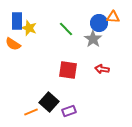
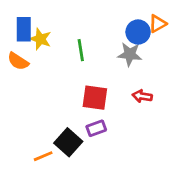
orange triangle: (113, 17) -> (158, 24), turned -32
green line: (66, 29) -> (81, 50), moved, turned 35
gray star: (93, 39) -> (130, 54), turned -30
purple rectangle: (69, 111) -> (96, 128), moved

